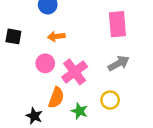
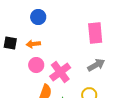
orange arrow: (56, 36) -> (33, 44), moved

